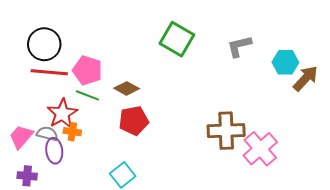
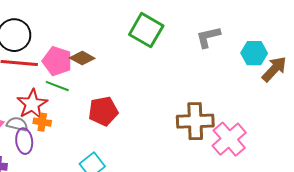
brown diamond: (127, 88) -> (82, 58), moved

